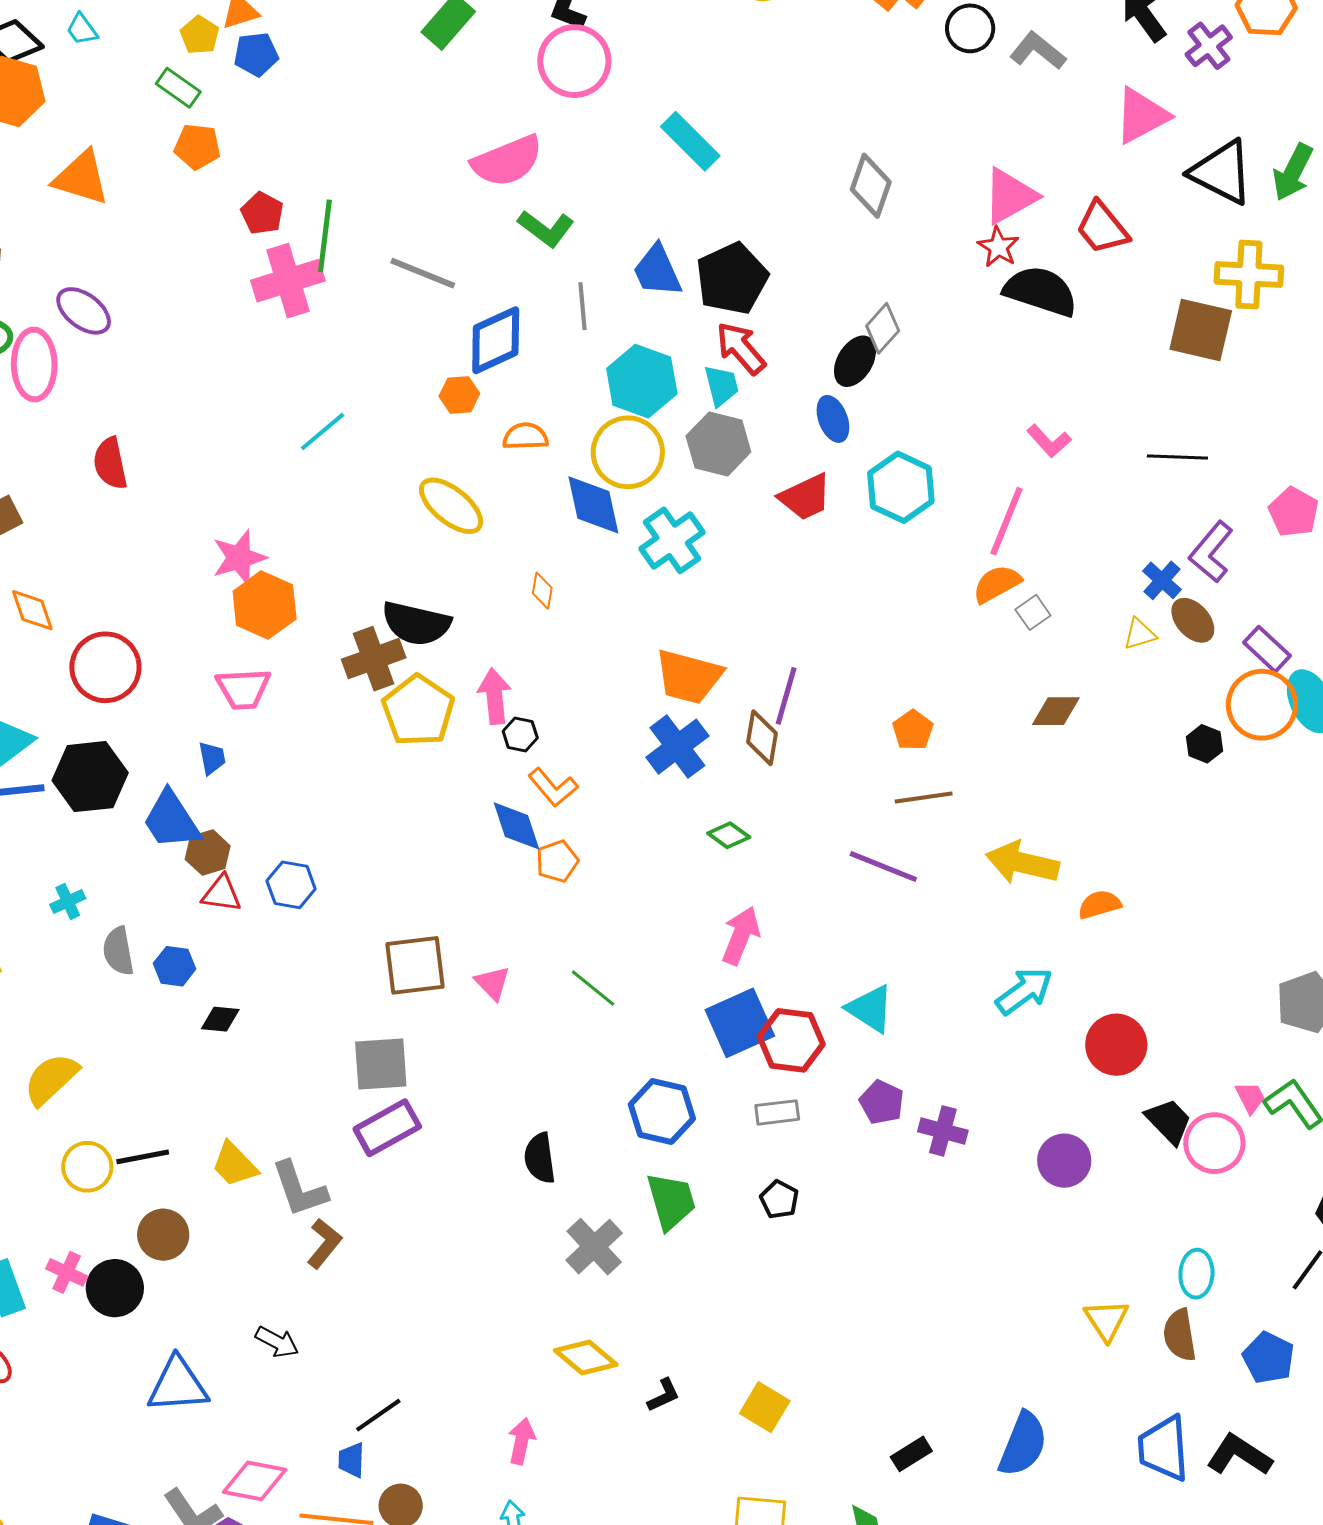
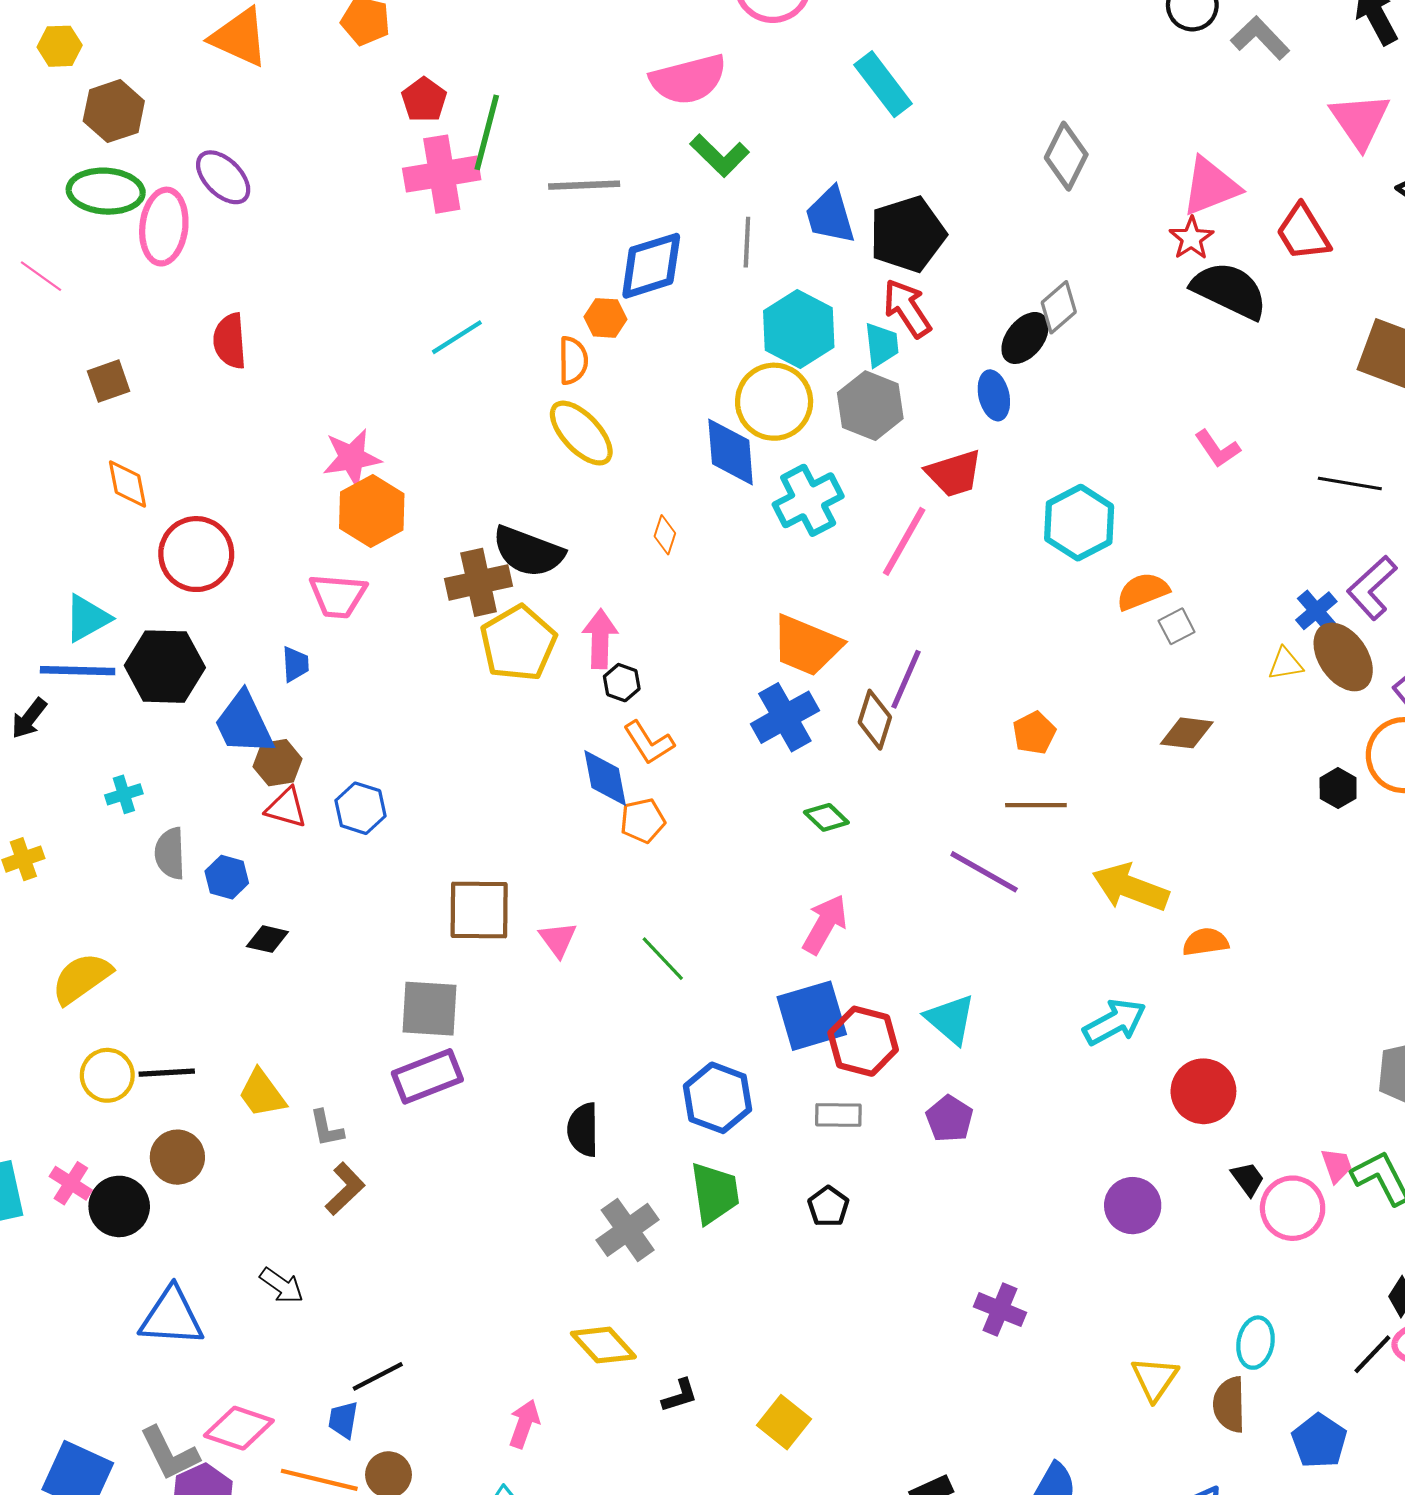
pink triangle: (1142, 116) -> (1360, 121), turned -44
gray line: (423, 273) -> (584, 185), turned -32
orange semicircle: (525, 436) -> (573, 360), moved, turned 84
cyan hexagon: (901, 487) -> (1079, 523), moved
pink line: (1006, 521) -> (904, 541), moved
brown ellipse: (1193, 620) -> (1343, 657), size x1.4
black trapezoid: (1169, 1121) -> (1248, 1179), size x0.7
purple cross: (943, 1131) -> (1000, 1310), moved
gray L-shape: (299, 1189) -> (327, 1128), size x0.6

